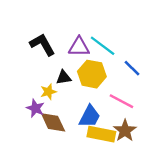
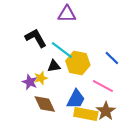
cyan line: (103, 46) -> (62, 50), moved
purple triangle: (79, 47) -> (67, 14), moved
purple star: (35, 108) -> (30, 82), moved

